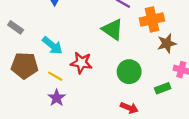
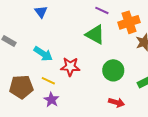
brown pentagon: (25, 66) -> (21, 87), moved

